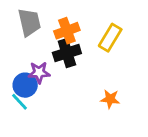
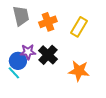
black cross: (67, 53) -> (48, 55), moved, turned -30
orange star: (110, 99) -> (79, 71), size x1.5

